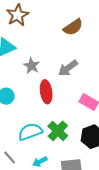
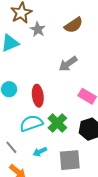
gray star: (32, 66) -> (38, 29), moved
red ellipse: (46, 92) -> (38, 96), moved

